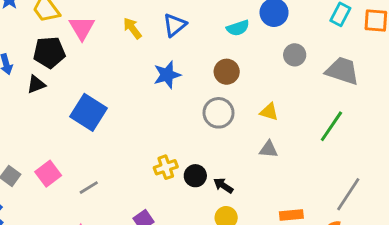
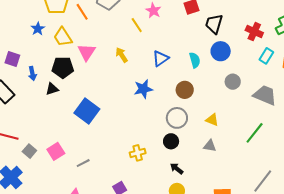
blue triangle: (175, 25) -> (161, 58), moved
cyan semicircle: (238, 28) -> (195, 60), turned -91
black circle: (195, 176) -> (171, 141), moved

